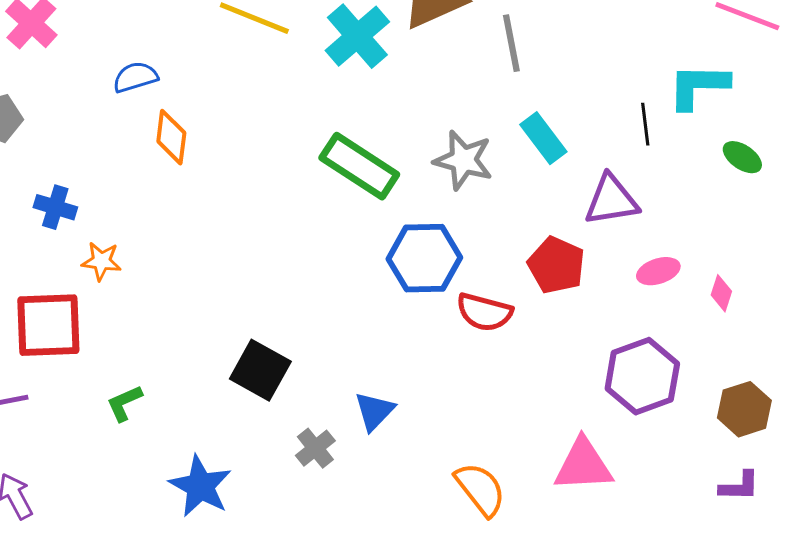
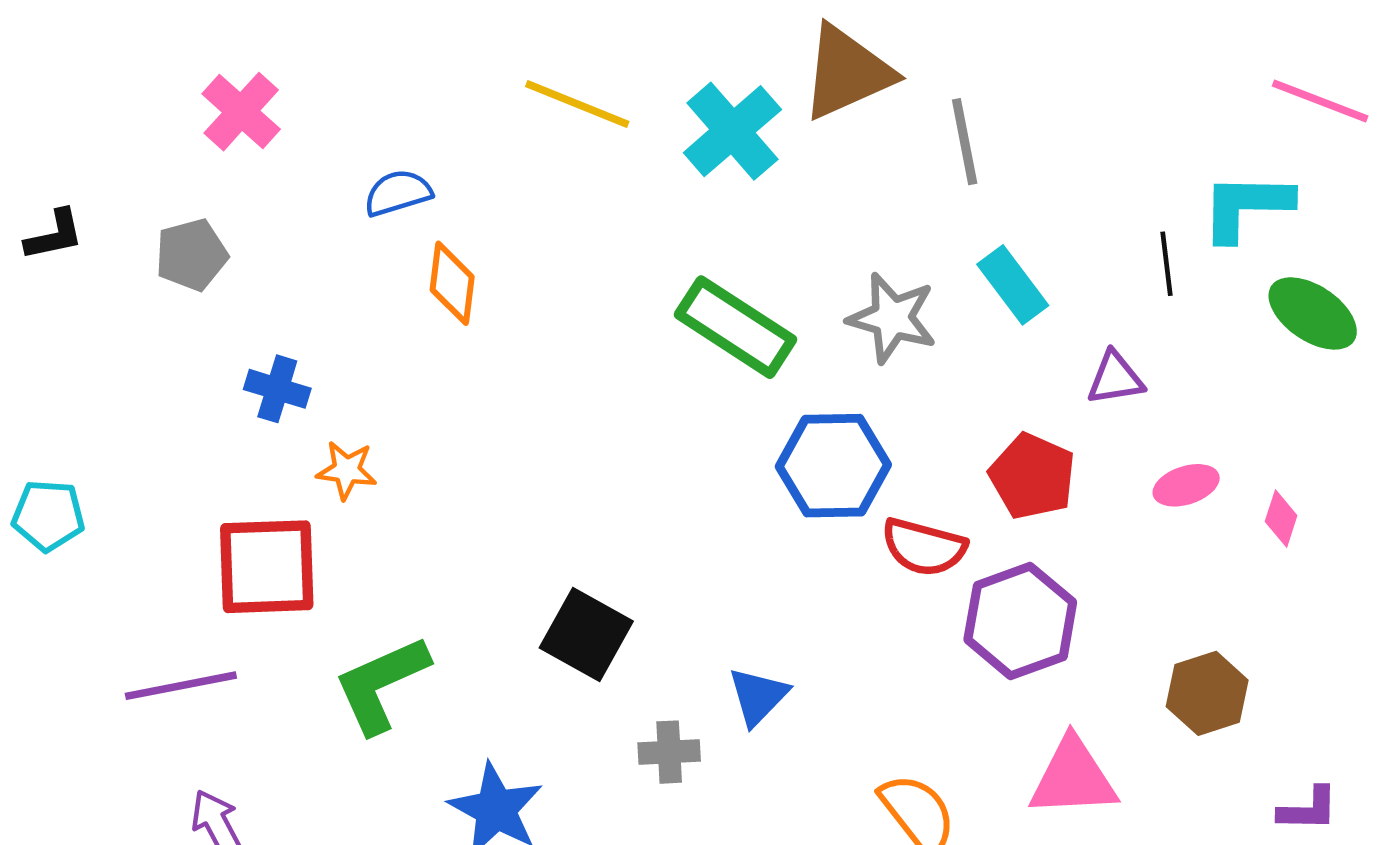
green ellipse: (742, 157) -> (1313, 313), size x1.5
purple triangle: (611, 200) -> (1115, 378), size x0.7
purple hexagon: (642, 376) -> (1020, 621), moved
green L-shape: (124, 403) -> (381, 684), size x1.8
brown hexagon: (744, 409) -> (1207, 693), moved
gray cross: (315, 448) -> (669, 752), turned 36

